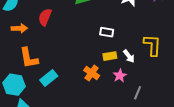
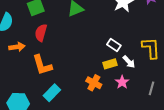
white rectangle: (107, 32) -> (114, 45), moved, turned 32
orange L-shape: (29, 58) -> (42, 65), moved
gray line: (138, 93) -> (152, 88), moved

